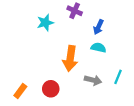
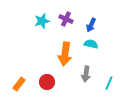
purple cross: (75, 11) -> (66, 19), moved
cyan line: (118, 77) -> (109, 83), moved
gray arrow: (93, 80) -> (86, 74), turned 84

